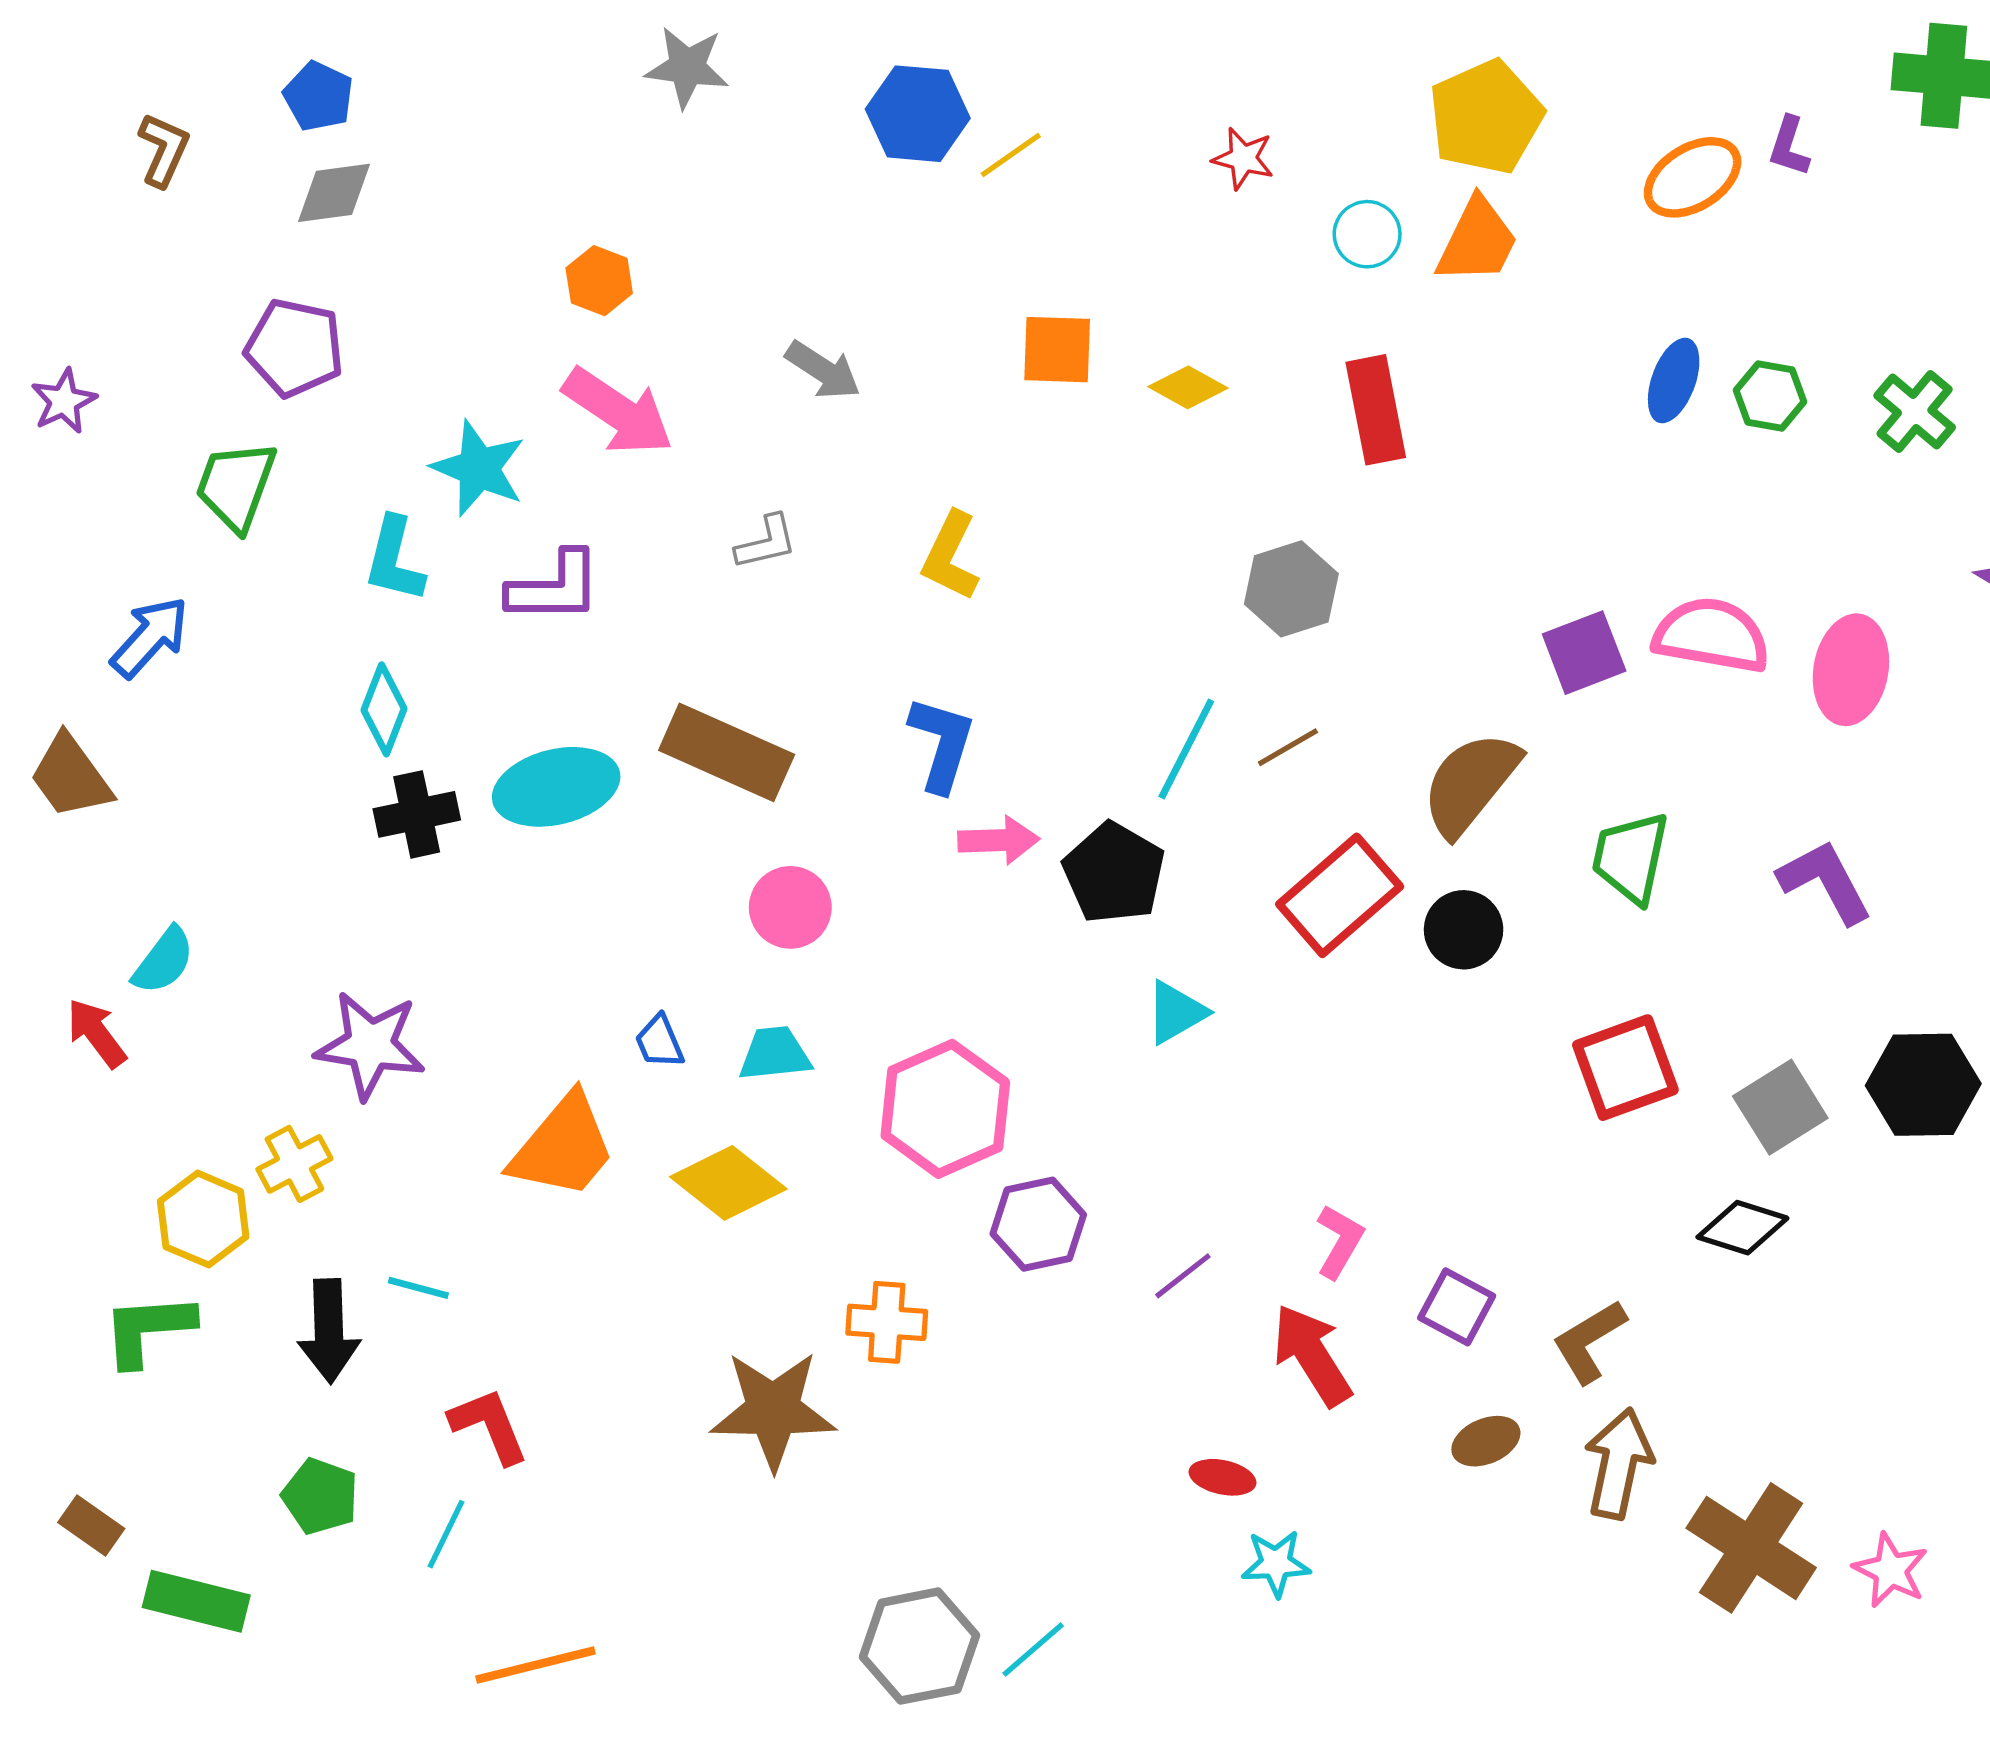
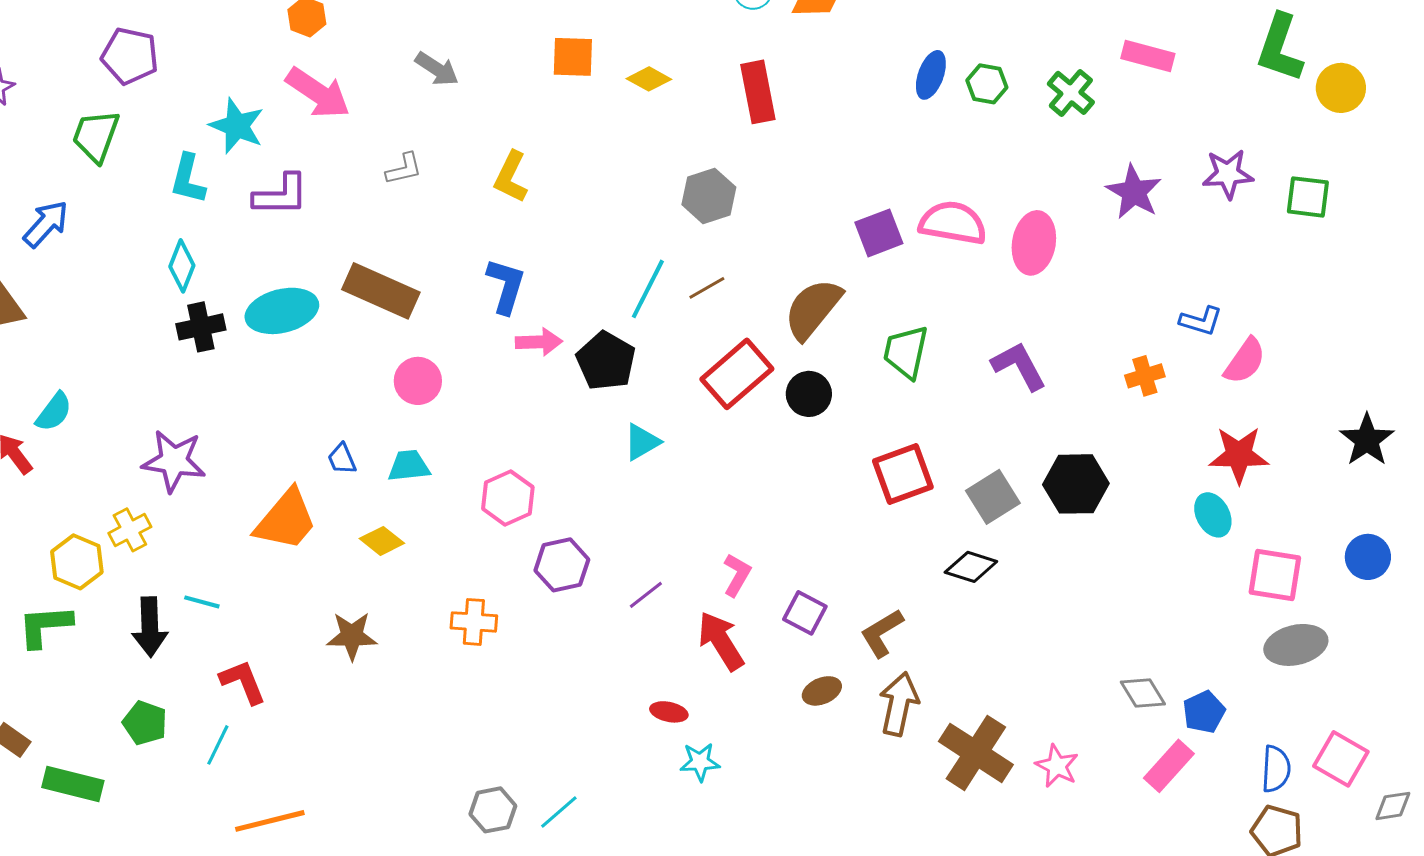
pink hexagon: (945, 1109) -> (508, 498), size x0.7
yellow diamond: (728, 1183) -> (382, 541), size x0.7
brown star: (773, 1410) -> (352, 636), moved, size x0.7
gray hexagon: (919, 1646) -> (493, 810), size x0.7

